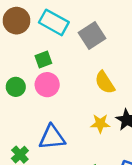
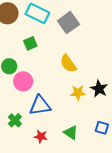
yellow semicircle: (105, 82) -> (68, 64), moved
pink circle: (47, 85) -> (23, 81), moved

